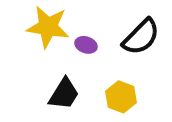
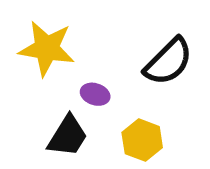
purple ellipse: (86, 45) -> (95, 94), moved

